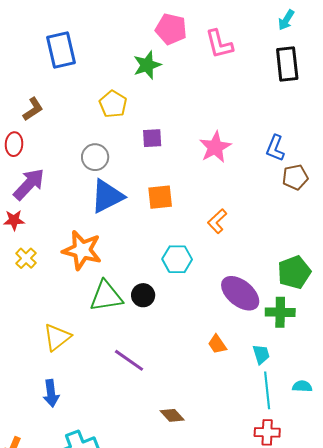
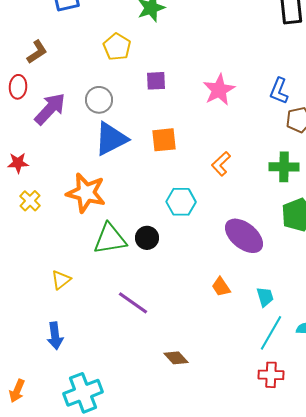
purple arrow: (29, 184) -> (50, 109), moved
green cross: (280, 312) -> (284, 167), moved
yellow triangle: (57, 337) -> (61, 280), size x0.7
cyan line: (267, 390) -> (271, 333), turned 36

